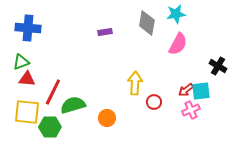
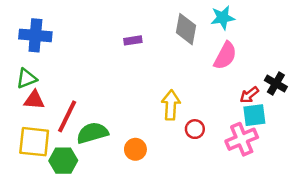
red arrow: (186, 90) -> (249, 95), moved
pink cross: (191, 110) -> (242, 139), size x1.4

